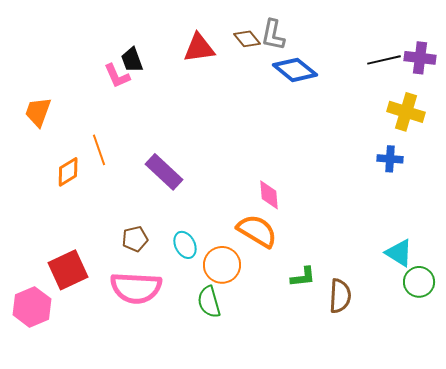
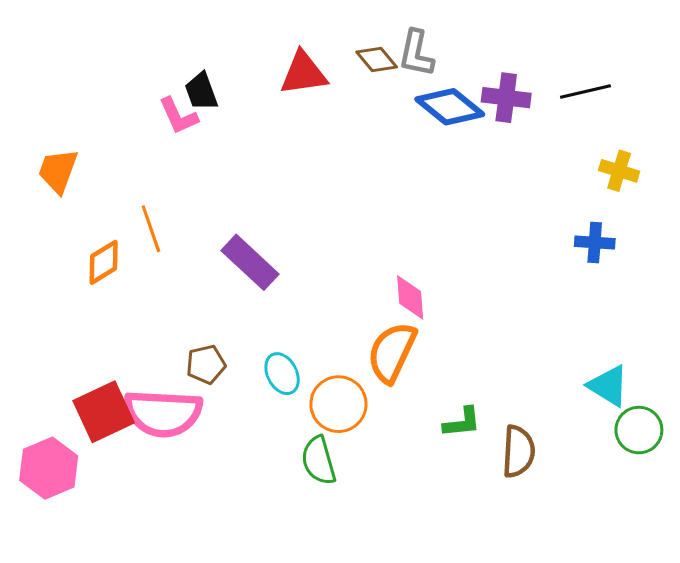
purple cross: (420, 58) -> (506, 98), moved
yellow cross: (406, 112) -> (619, 171), size x0.7
orange semicircle: (257, 231) -> (392, 352), turned -96
pink semicircle: (136, 288) -> (163, 413), moved

